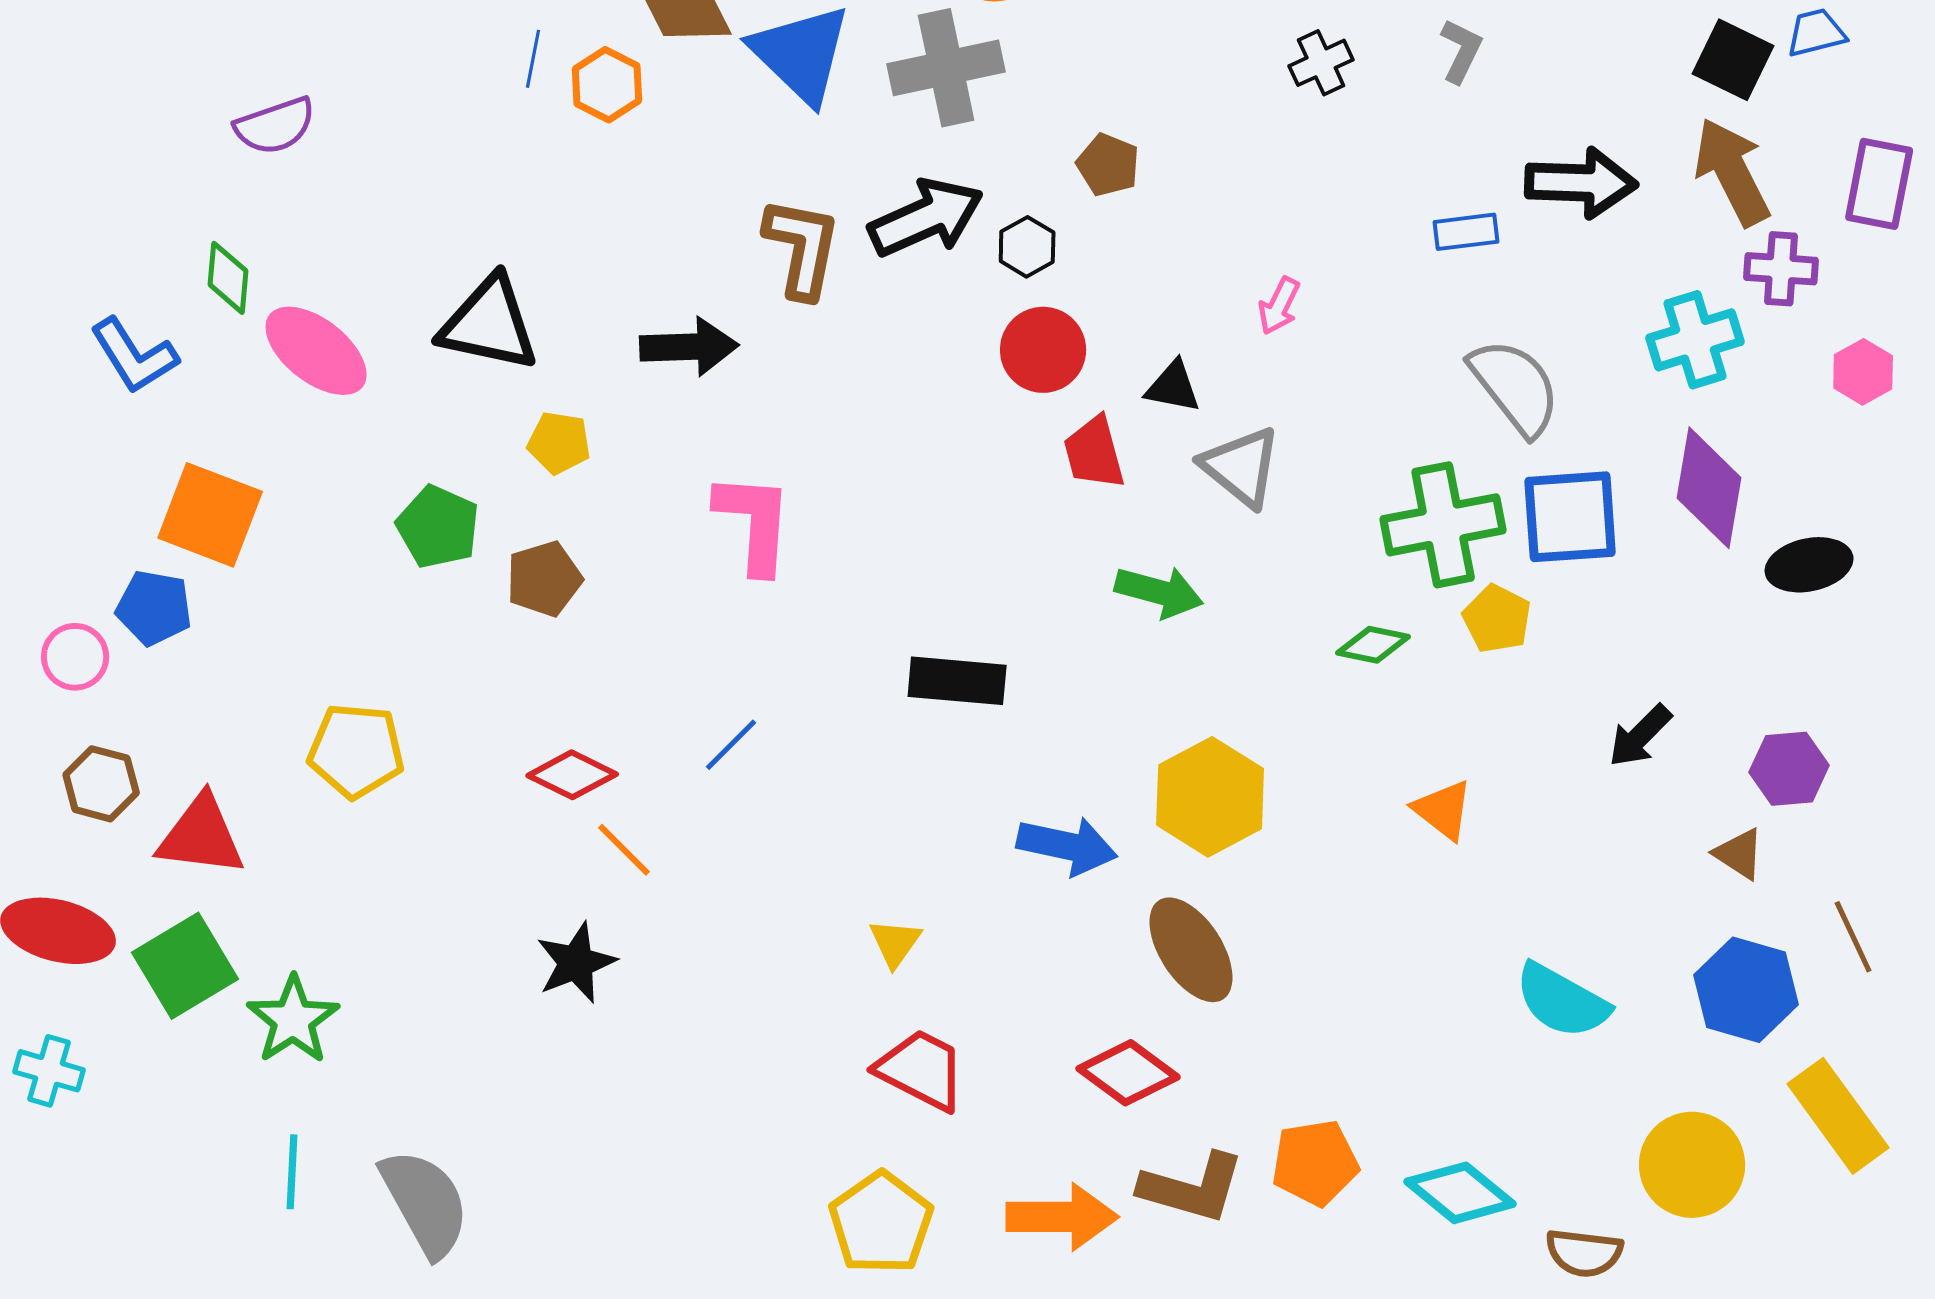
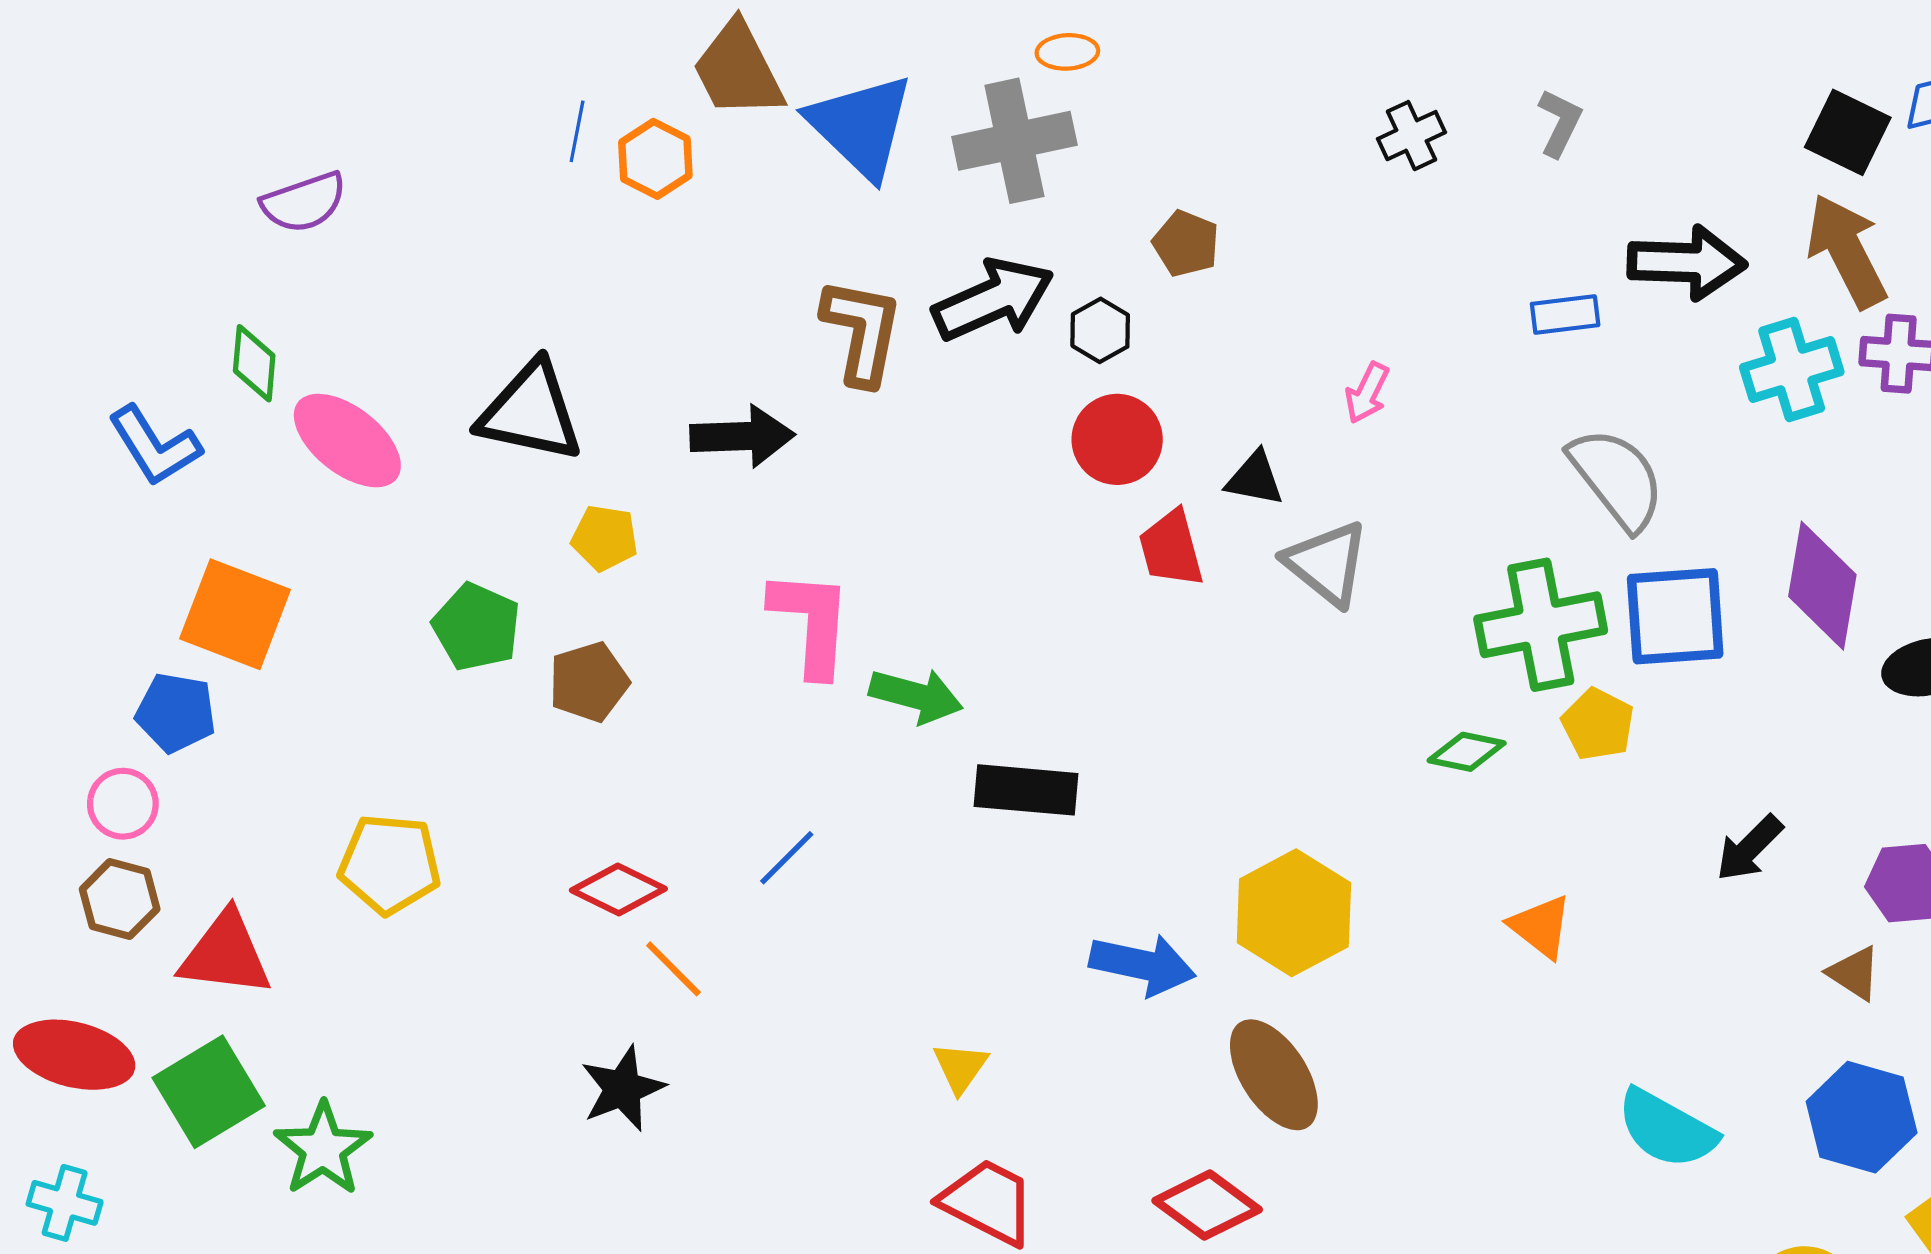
cyan cross: (1695, 340) -> (1792, 370), moved
green arrow: (1159, 592) -> (916, 696), moved
pink circle: (75, 657) -> (123, 804), moved

